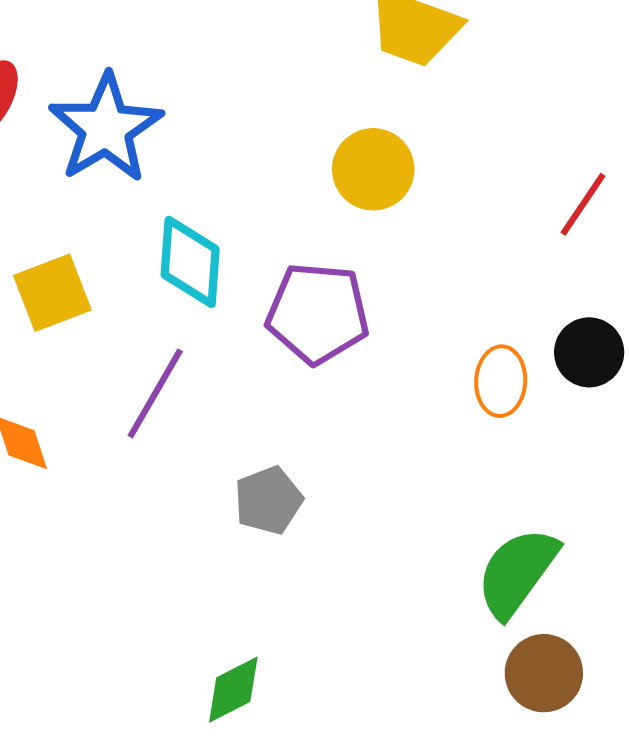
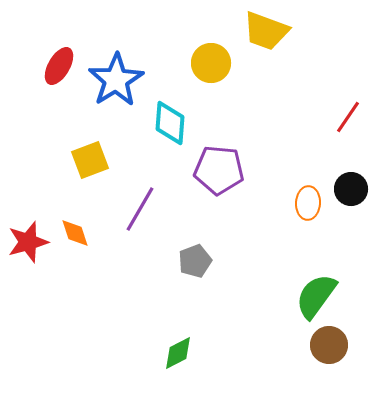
yellow circle: (373, 169) -> (211, 63), moved
cyan diamond: (190, 262) -> (170, 123), moved

